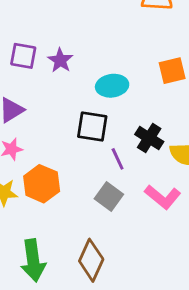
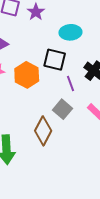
orange hexagon: (42, 184) -> (27, 75), moved
brown diamond: (91, 260) -> (43, 131), moved

